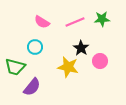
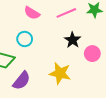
yellow star: (68, 67) -> (60, 73), moved

